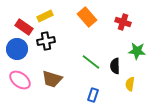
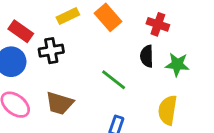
yellow rectangle: (45, 16) -> (68, 16), moved
black semicircle: (115, 66) -> (147, 56), moved
yellow semicircle: (130, 84) -> (168, 110), size x1.5

